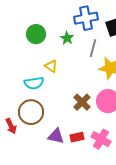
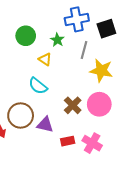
yellow triangle: (51, 66) -> (45, 59), moved
cyan semicircle: (34, 83) -> (38, 86), moved, turned 48
purple triangle: (56, 136) -> (45, 125), moved

